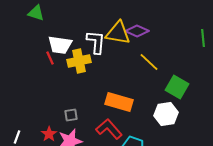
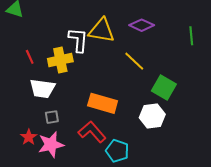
purple diamond: (137, 31) -> (142, 25), moved
white trapezoid: (60, 45) -> (42, 89), moved

